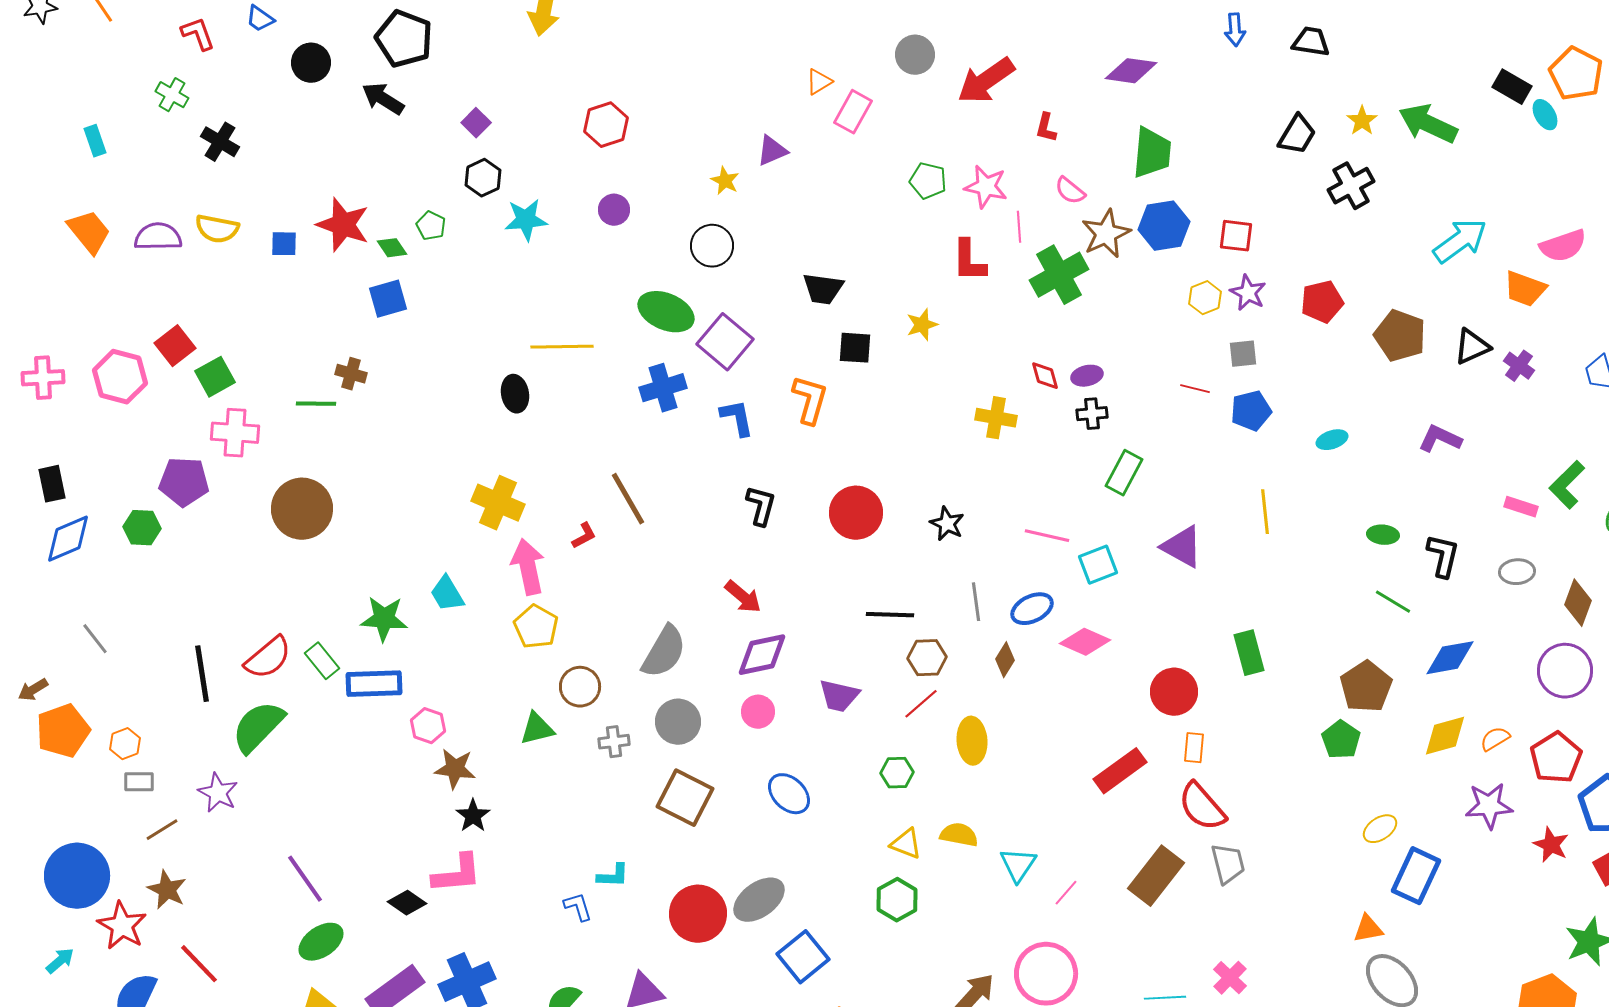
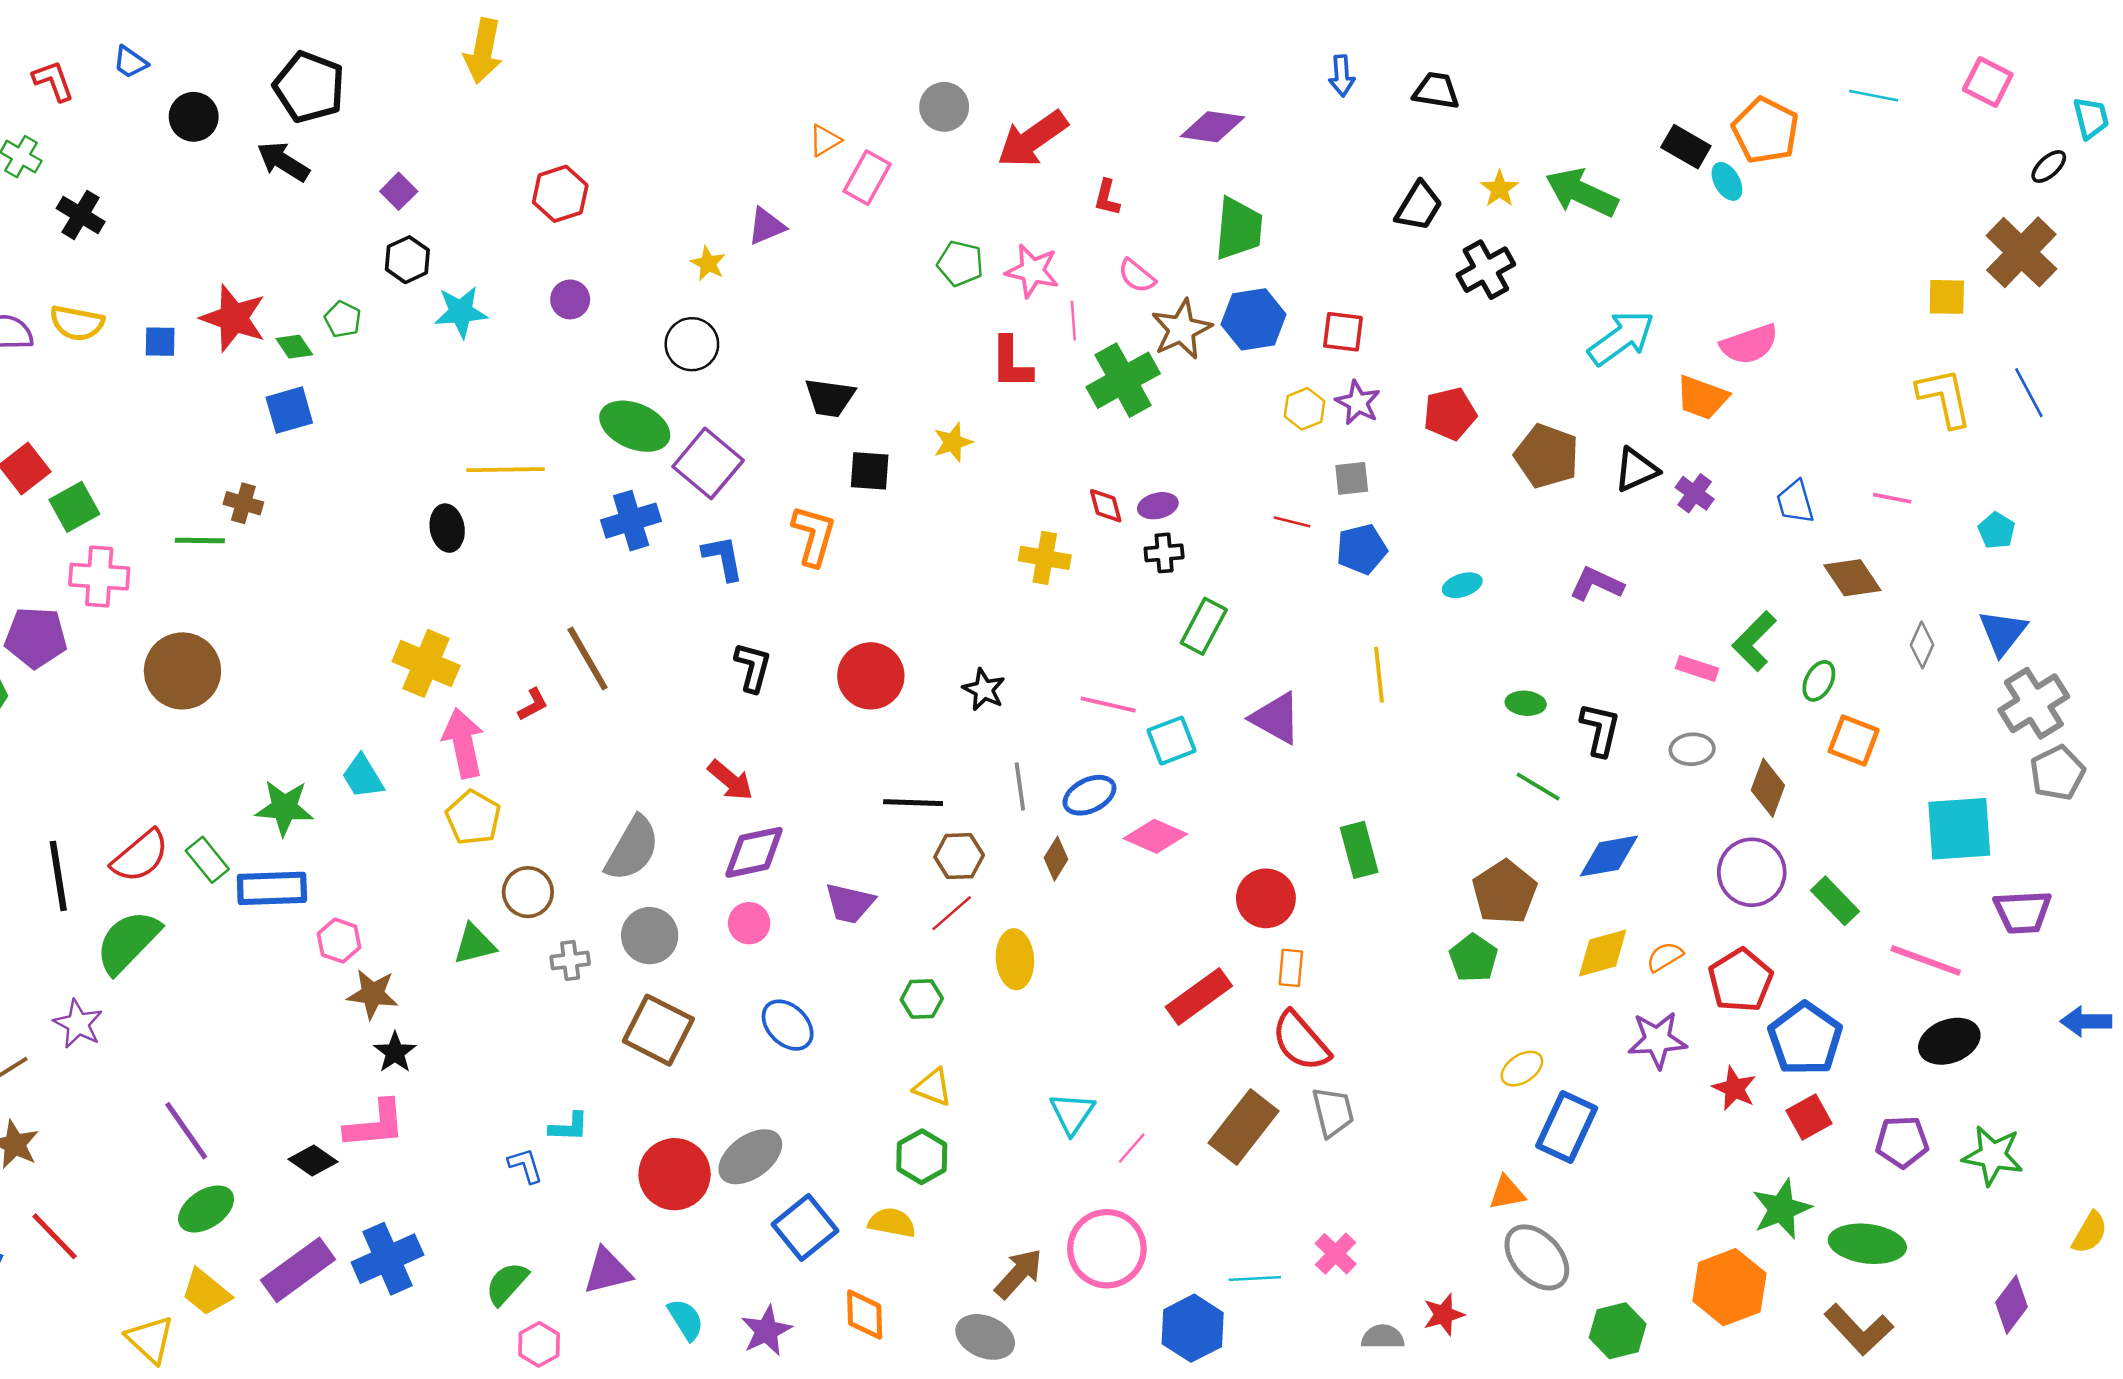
yellow semicircle: (959, 835) -> (892, 1223), moved

